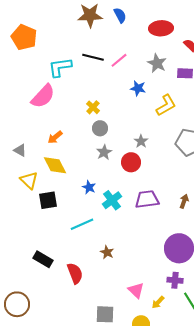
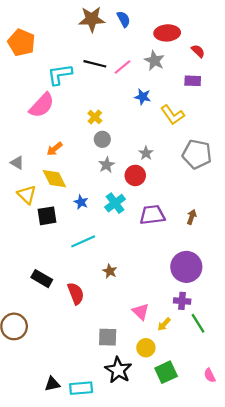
gray star: (157, 63) -> (154, 61), moved
yellow L-shape: (166, 105) -> (172, 115), turned 85
blue star: (89, 187) -> (81, 202), moved
cyan cross: (112, 200) -> (115, 203), moved

